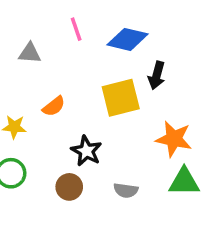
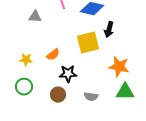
orange semicircle: (54, 106) -> (53, 55), moved
black star: (86, 151) -> (68, 74), turned -30

